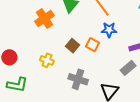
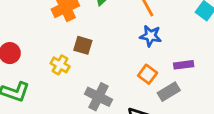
orange square: (93, 45) -> (148, 74), moved
brown square: (73, 46) -> (83, 45), moved, turned -32

